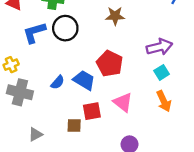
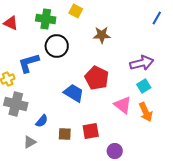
blue L-shape: (34, 33) -> (29, 63), moved
blue semicircle: (58, 82) -> (42, 121), moved
pink triangle: (123, 102) -> (123, 105), moved
red square: (92, 111) -> (91, 131), moved

